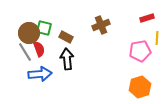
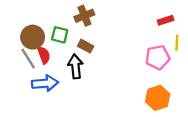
brown cross: (101, 25) -> (84, 16), moved
green square: (44, 28) -> (60, 35), moved
brown rectangle: (66, 37) -> (86, 46), moved

